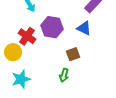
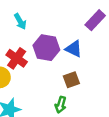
blue triangle: (84, 28) -> (74, 49), moved

